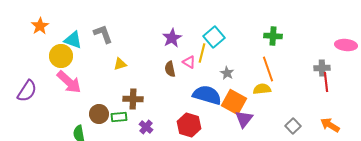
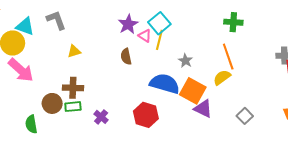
cyan square: (214, 37) -> (159, 23), moved
pink triangle: (189, 62) -> (145, 36), moved
yellow semicircle: (262, 89) -> (222, 77), turned -30
brown cross: (133, 99) -> (73, 88), moved
purple triangle: (244, 119) -> (203, 109), turned -42
gray square: (293, 126) -> (245, 116), moved

